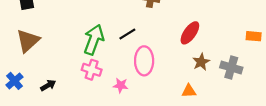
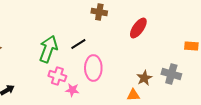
red ellipse: (190, 33) -> (138, 28), moved
brown star: (201, 62) -> (144, 78), moved
pink cross: (92, 70) -> (57, 76), moved

